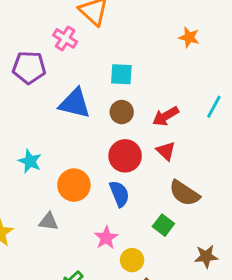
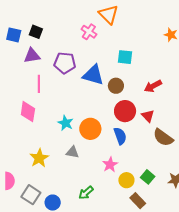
purple pentagon: (29, 67) -> (65, 63), moved
brown circle: (122, 112) -> (116, 86), moved
red triangle: (166, 151) -> (148, 116), moved
cyan star: (30, 161) -> (66, 123), moved
green square: (163, 225) -> (148, 177), moved

